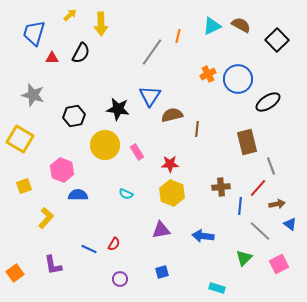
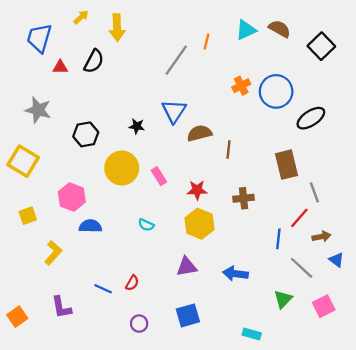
black star: (118, 109) -> (137, 126), size x0.6
brown cross: (221, 187) -> (244, 198), moved
blue square: (162, 272) -> (188, 315), size x1.5

